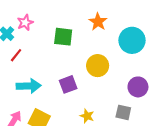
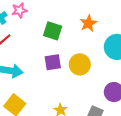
purple square: (68, 84) -> (53, 62), moved

